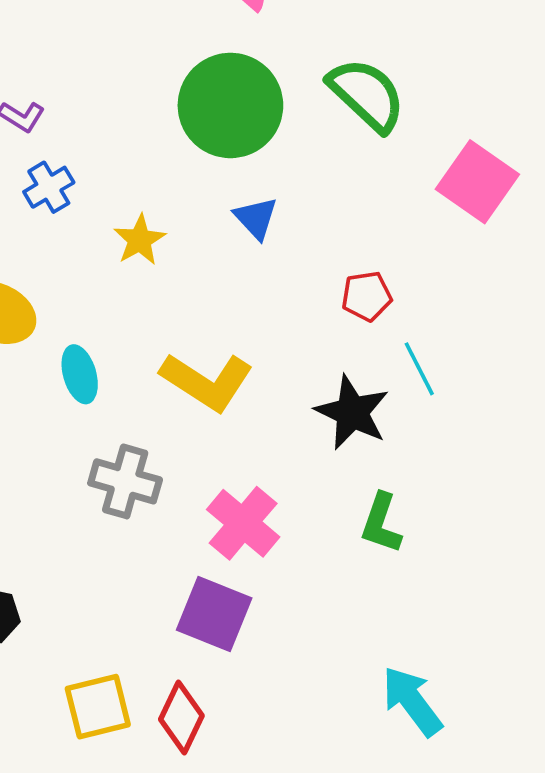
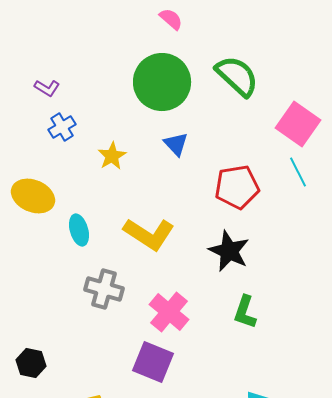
red pentagon: (367, 296) -> (237, 187), size x1.6
cyan line: (419, 369) -> (298, 172), moved

